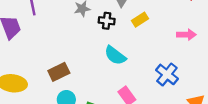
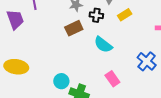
brown rectangle: (59, 72) -> (74, 28), moved

